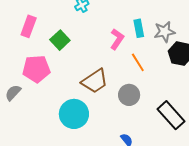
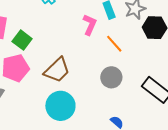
green square: (60, 40) -> (22, 40), moved
brown trapezoid: (95, 81) -> (57, 70), moved

